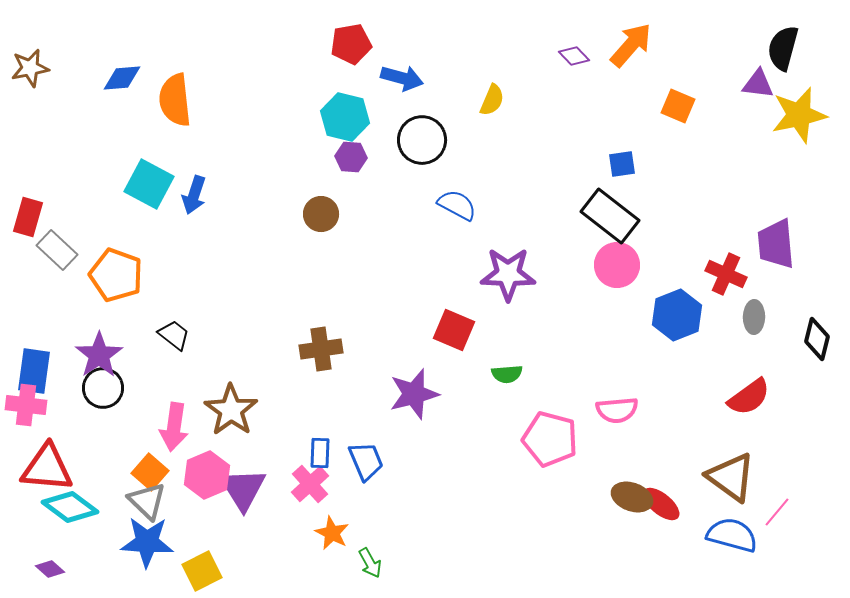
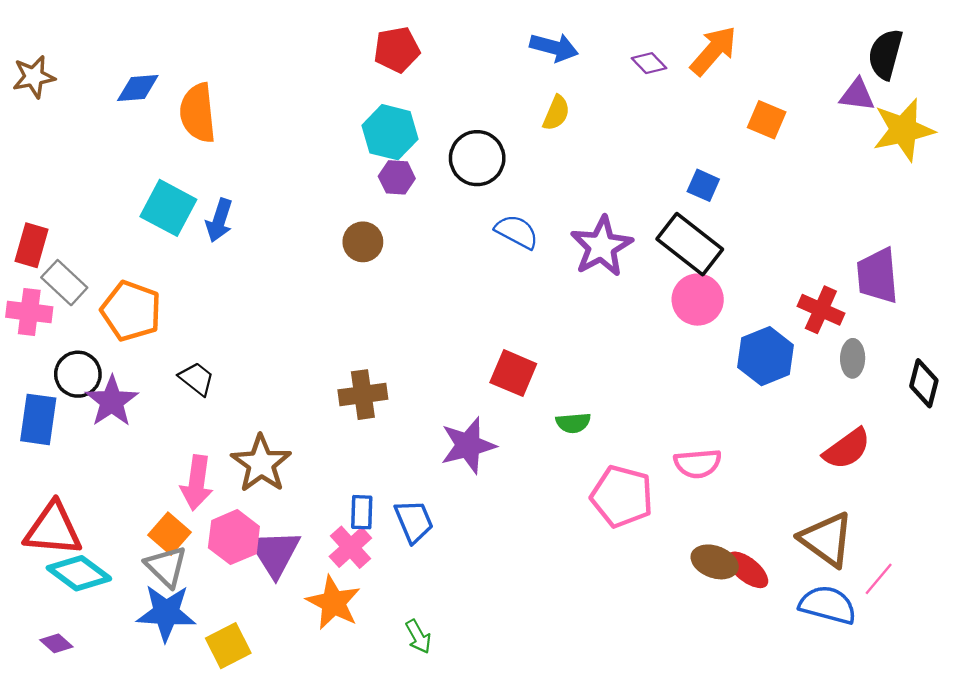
blue arrow: (402, 78) -> (554, 47), moved
blue square: (622, 164) -> (703, 185), turned 32
purple star: (508, 274) -> (602, 246), moved, turned -30
black circle: (103, 388) -> (78, 374), moved
pink cross: (26, 405) -> (29, 312), moved
orange star: (332, 533) -> (333, 603), moved, size x1.4

